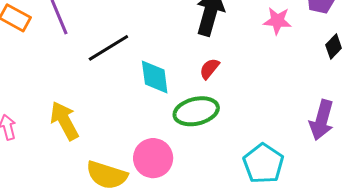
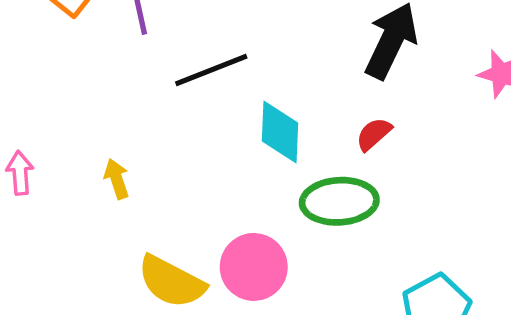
yellow arrow: (64, 121) -> (117, 179), size x0.6

